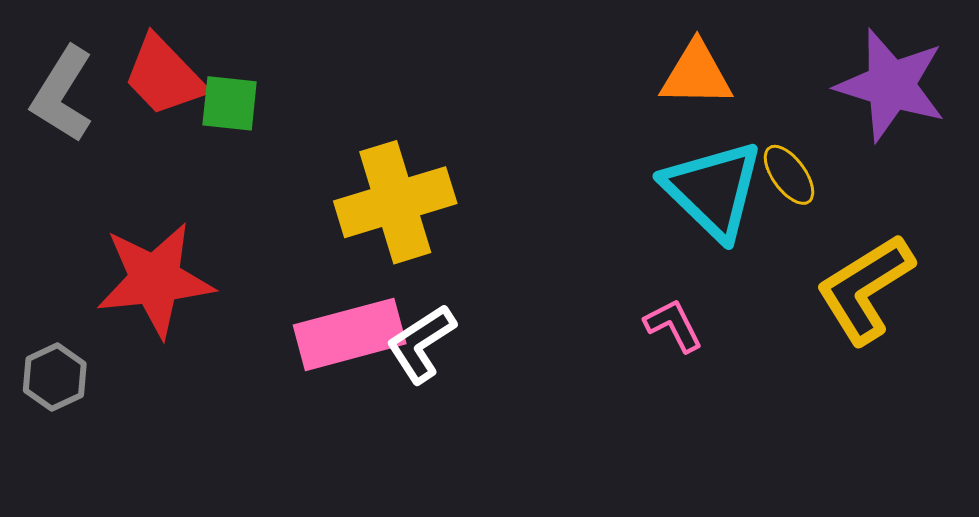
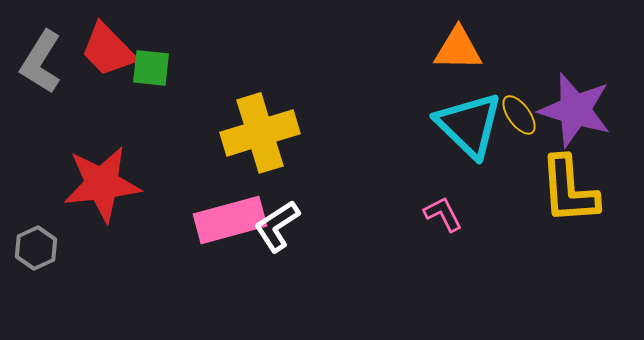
purple star: (891, 85) -> (575, 110), moved
yellow L-shape: (865, 289) -> (569, 190), turned -62

